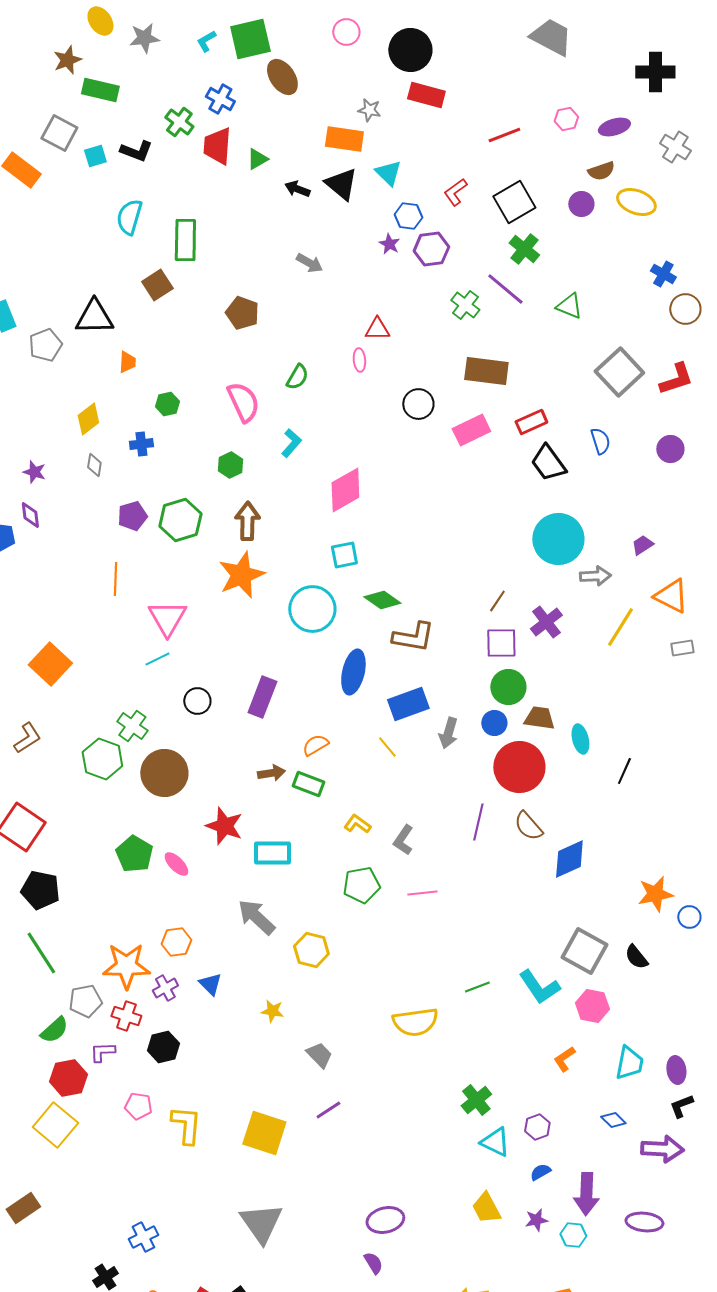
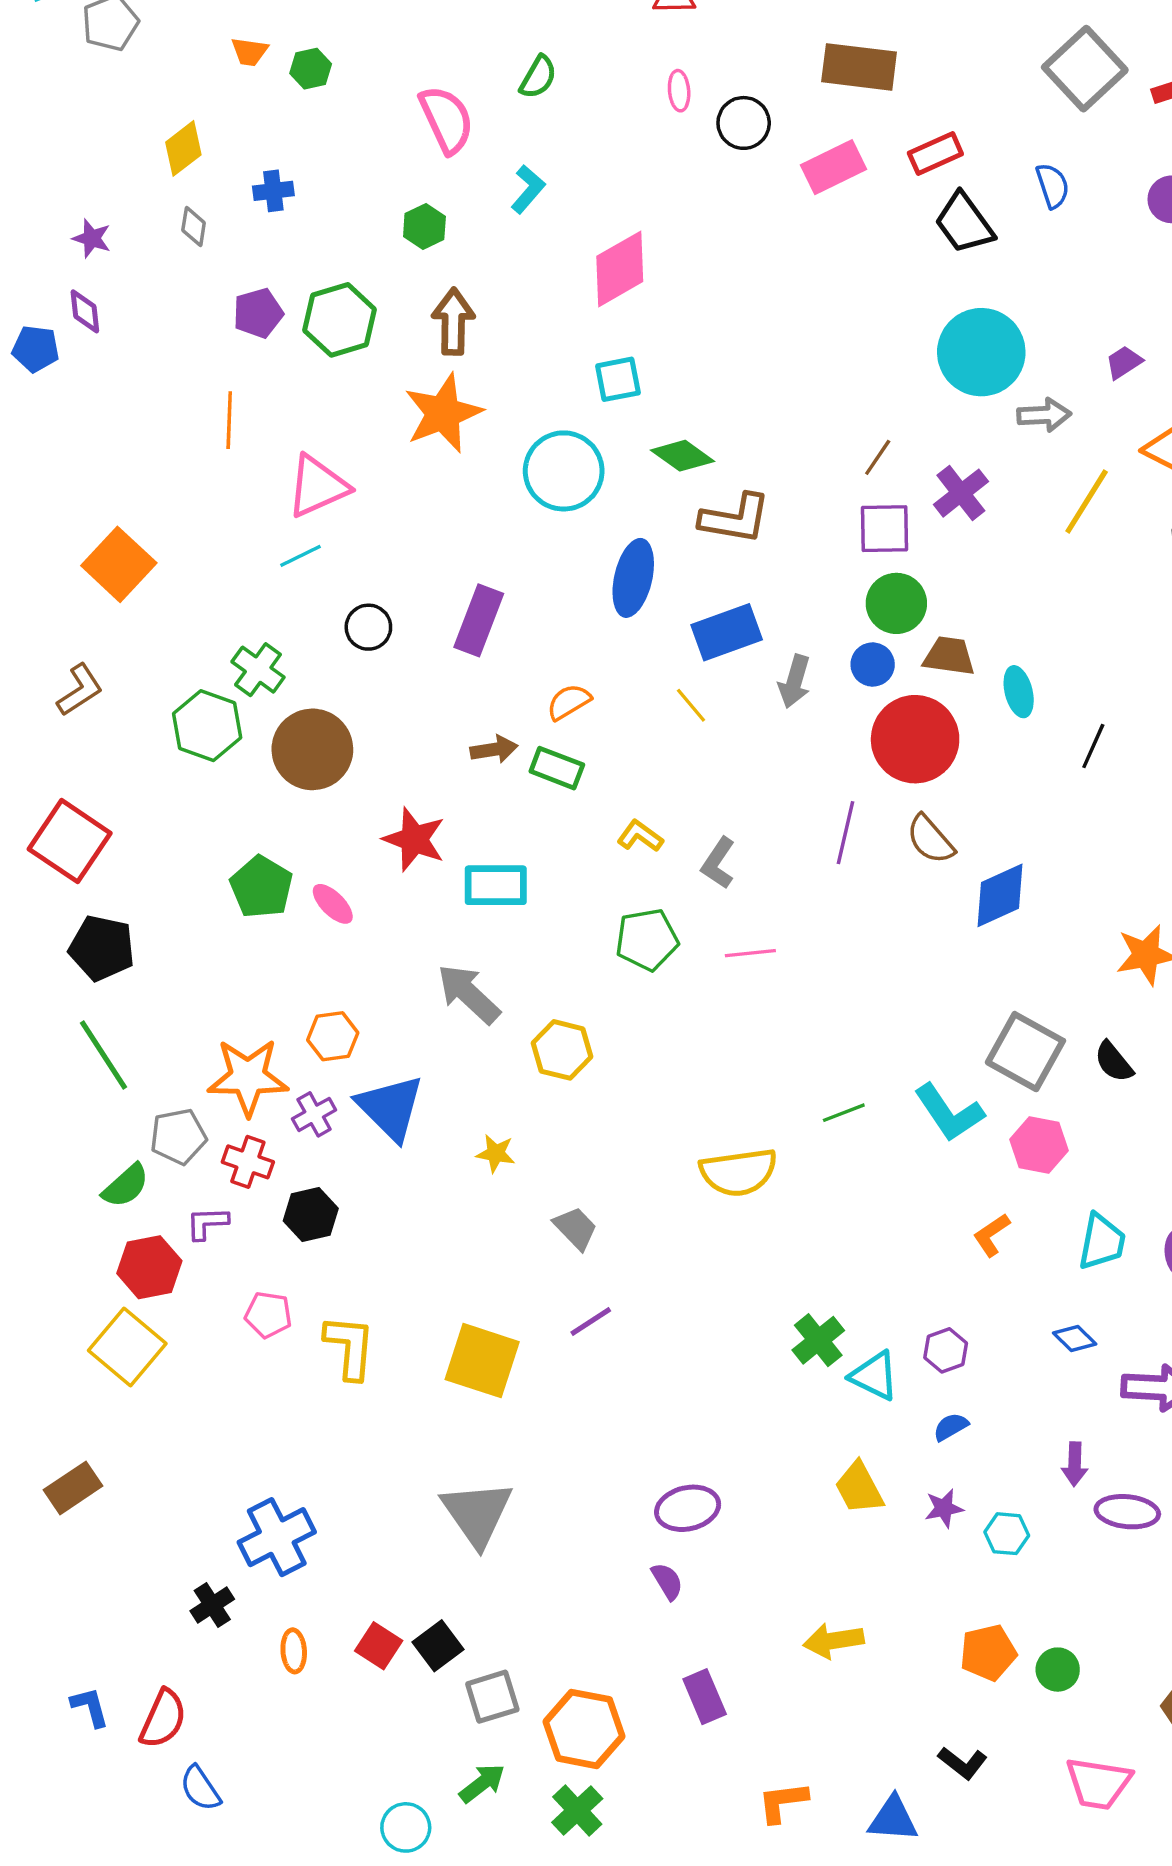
pink ellipse: (359, 360) -> (679, 91), moved
orange trapezoid: (127, 362) -> (250, 52), turned 95
green hexagon: (167, 404) -> (311, 69), moved
pink triangle: (167, 618) -> (317, 486), turned 36
blue triangle: (210, 984) -> (390, 1108), size x1.8
green cross: (476, 1100) -> (818, 1340), moved
purple arrow: (586, 1194) -> (1075, 1464), moved, size x0.6
blue cross: (143, 1237) -> (277, 1537), size x1.5

